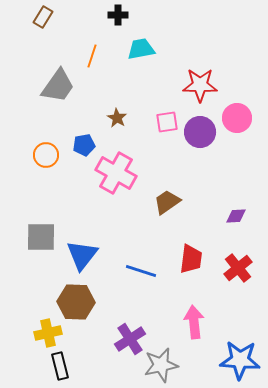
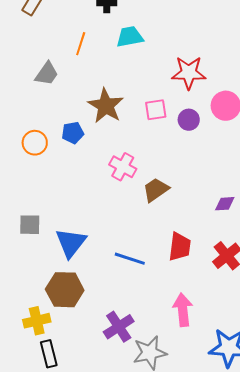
gray trapezoid: (58, 86) -> (47, 74), size x0.7
brown star: (117, 118) -> (106, 106), size x1.8
purple circle: (200, 132) -> (189, 120), size x0.7
pink cross: (116, 173) -> (123, 167), moved, size x0.7
gray square: (41, 237) -> (30, 225), size x0.7

